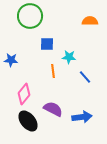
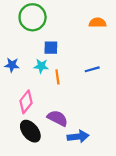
cyan star: (69, 57) -> (41, 66), moved
blue line: (85, 77) -> (92, 69), moved, turned -64
blue arrow: (82, 117) -> (78, 137), moved

